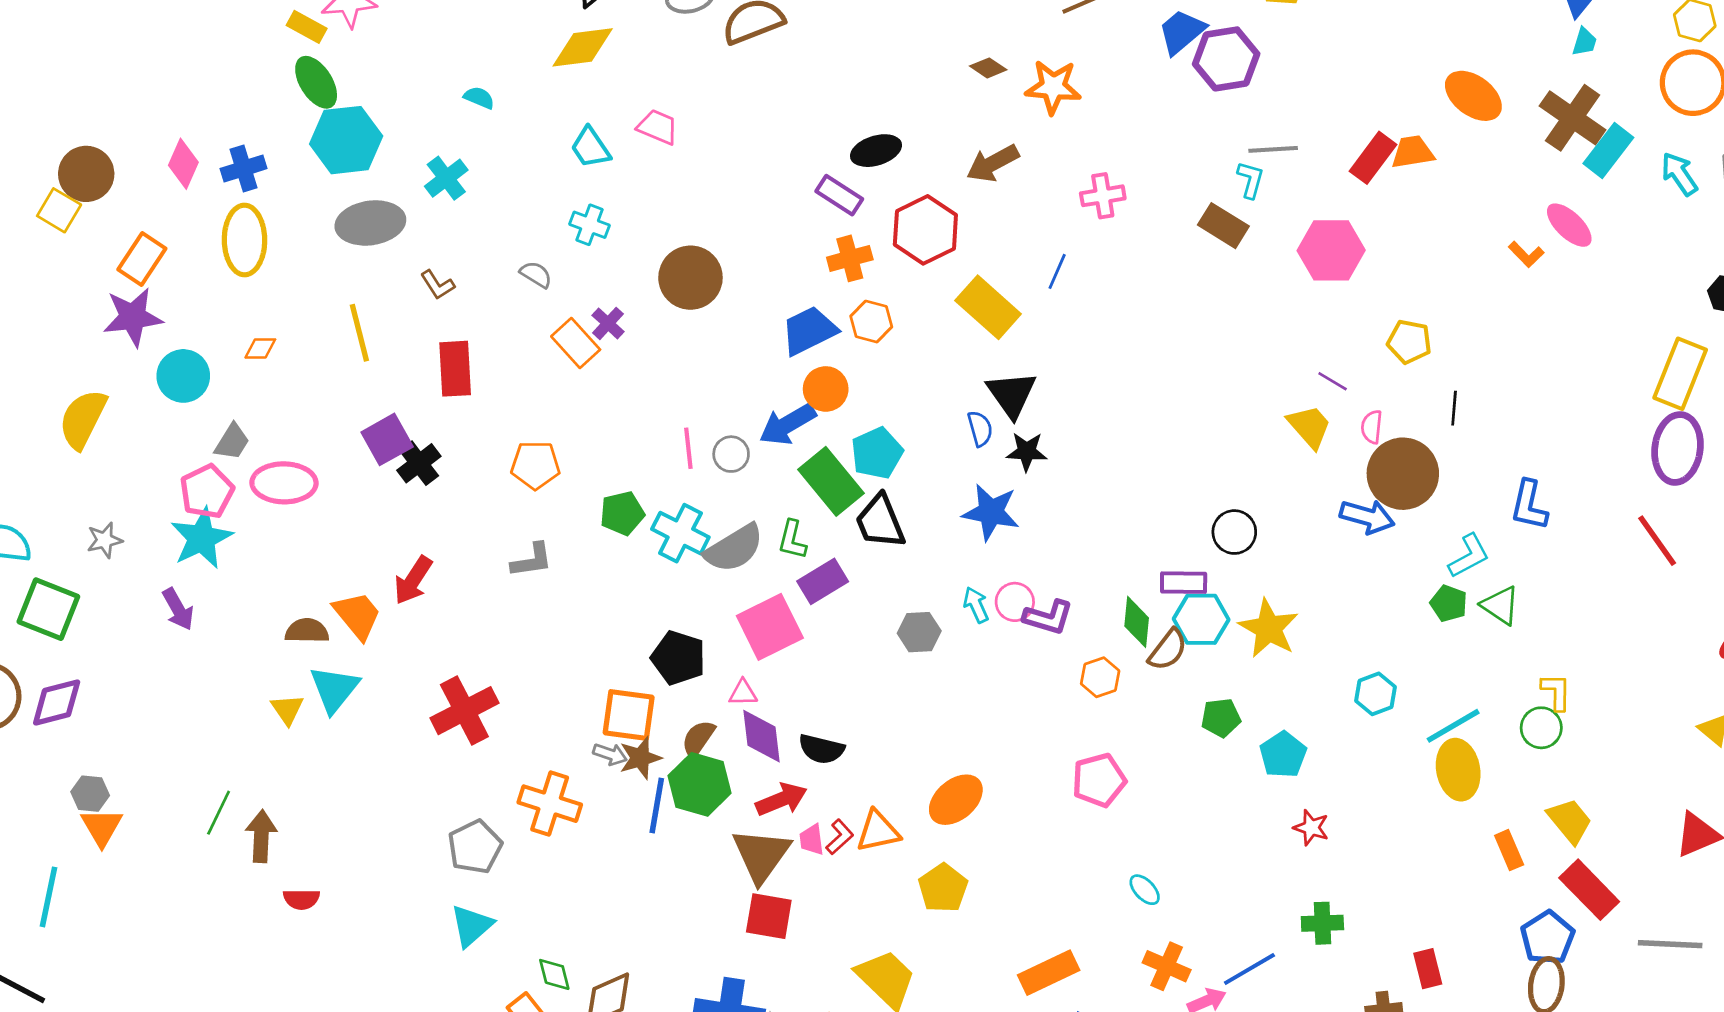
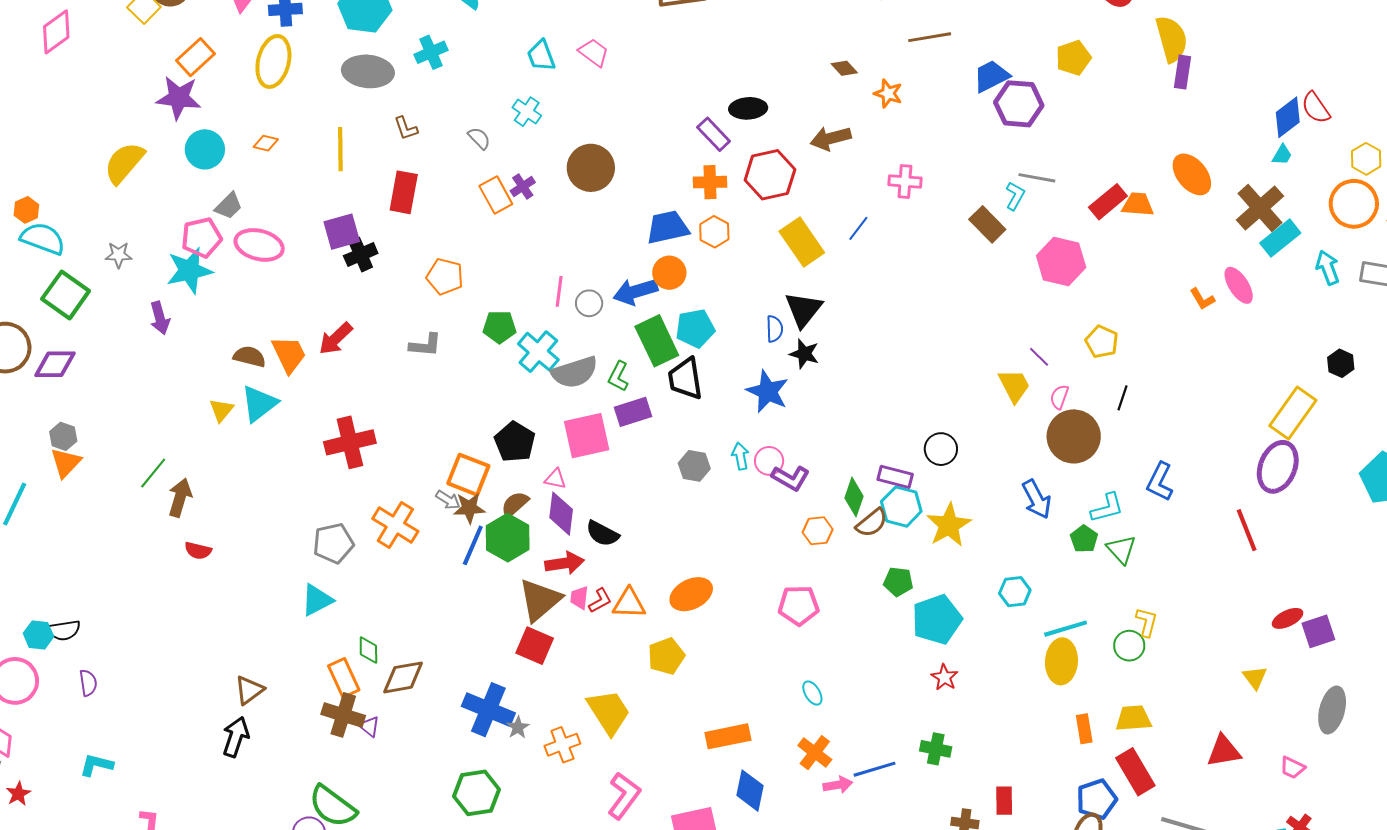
orange star: (1053, 87) -> (888, 93), size x0.7
blue arrow: (1367, 517) -> (1037, 499), moved, turned 33
cyan pentagon: (1283, 755) -> (937, 619), size x1.4
yellow trapezoid: (1570, 821) -> (1133, 718), turned -69

